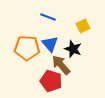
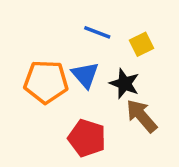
blue line: (48, 17) -> (97, 32), moved
brown arrow: (61, 65) -> (142, 116), moved

